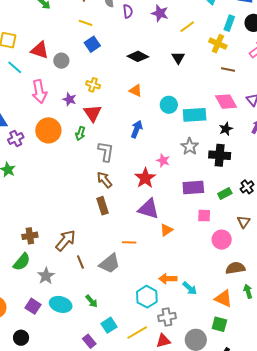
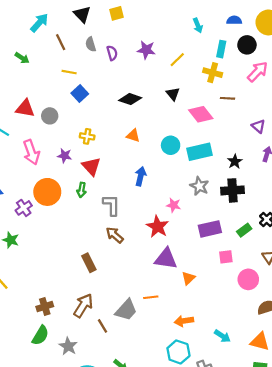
pink diamond: (226, 102) -> (201, 114), moved
purple cross: (16, 138) -> (24, 208), moved
brown rectangle: (102, 206) -> (89, 263), moved
gray trapezoid: (110, 264) -> (126, 310), moved
orange arrow: (168, 279) -> (184, 321), moved

